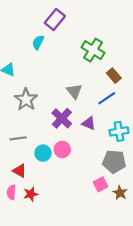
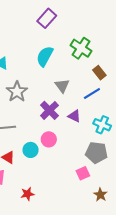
cyan semicircle: (38, 42) -> (45, 56), moved, size x1.5
cyan cross: (119, 131) -> (102, 125), turned 30
cyan circle: (43, 153) -> (31, 150), moved
brown star: (120, 193) -> (100, 195), moved
red star: (31, 194) -> (27, 194), moved

